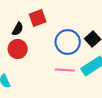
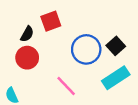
pink line: (65, 70) -> (66, 86), moved, turned 42

